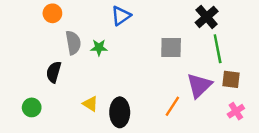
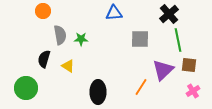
blue triangle: (121, 16) -> (114, 13), moved, turned 30
yellow triangle: (90, 104) -> (68, 66), moved
green circle: (32, 107) -> (26, 88), size x1.5

